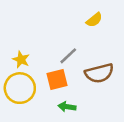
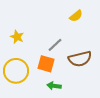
yellow star: (21, 60) -> (17, 37), moved
orange square: (57, 79) -> (46, 64), turned 30

